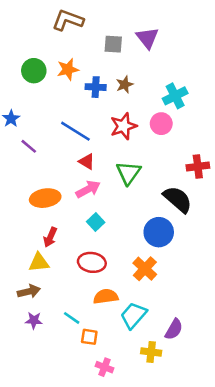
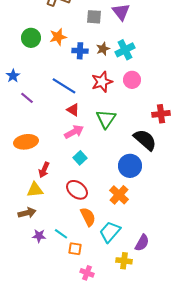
cyan cross: (175, 96) -> (125, 50), moved
orange ellipse: (45, 198) -> (26, 142), moved
red ellipse: (92, 262) -> (77, 190), turned 30
orange semicircle: (106, 296) -> (88, 217), turned 72
purple star: (34, 320) -> (39, 236), moved

